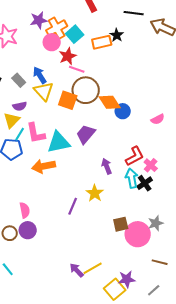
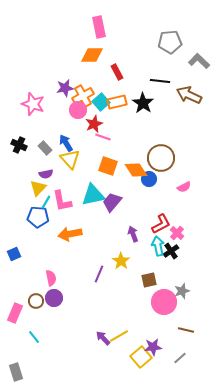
black star: (117, 35) -> (143, 103), size x1.5
orange rectangle: (102, 42) -> (117, 102), moved
brown circle: (86, 90) -> (161, 158), moved
orange square: (68, 100) -> (108, 166), moved
cyan triangle: (59, 142) -> (93, 195), moved
brown square: (121, 224) -> (149, 280), moved

